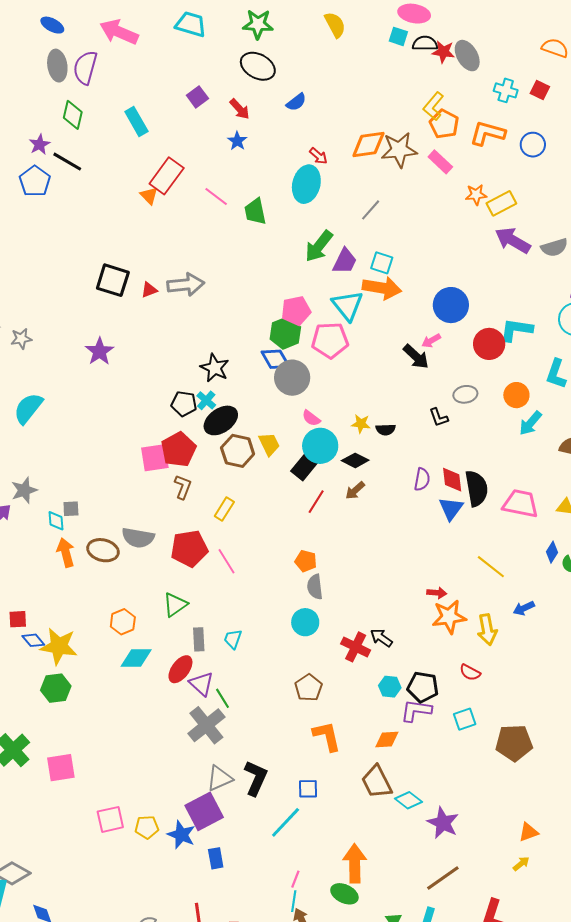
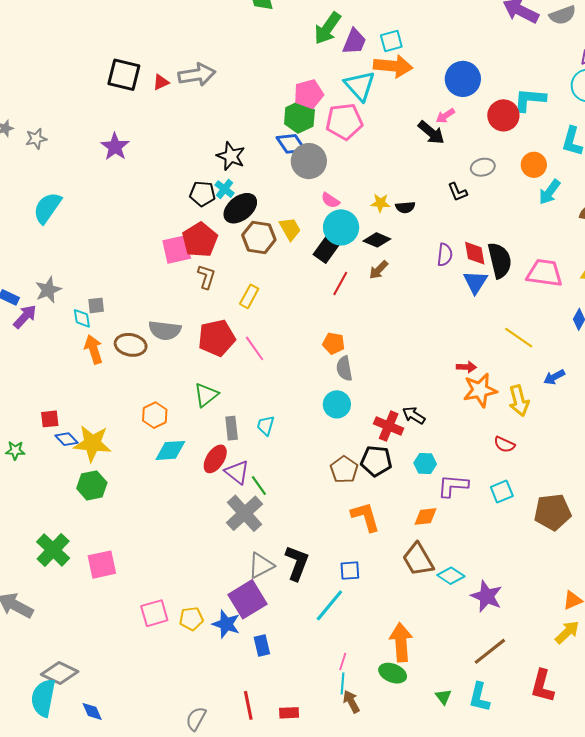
cyan square: (382, 263) -> (391, 41), turned -30
black pentagon: (423, 687) -> (376, 461), moved
yellow arrow: (521, 864) -> (567, 632), size x1.5

